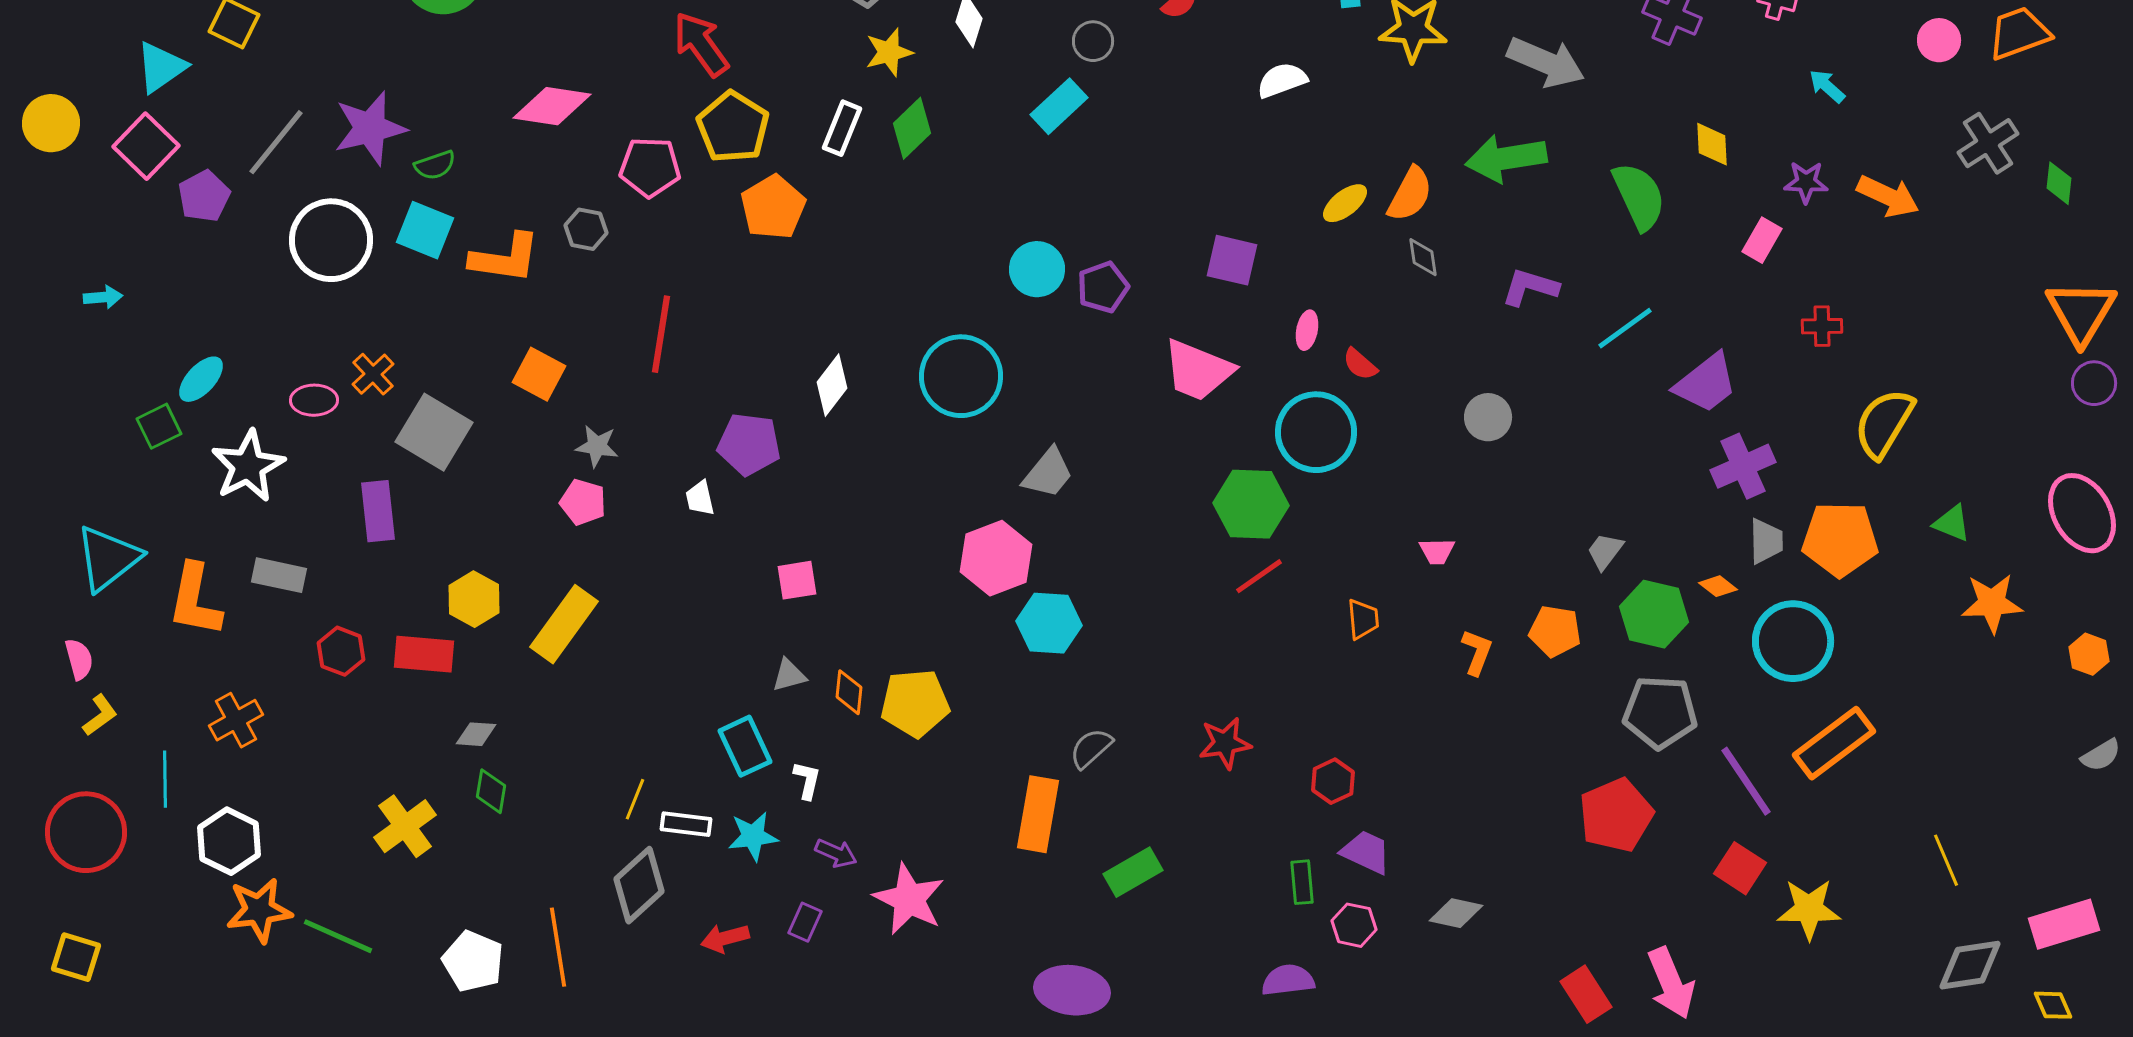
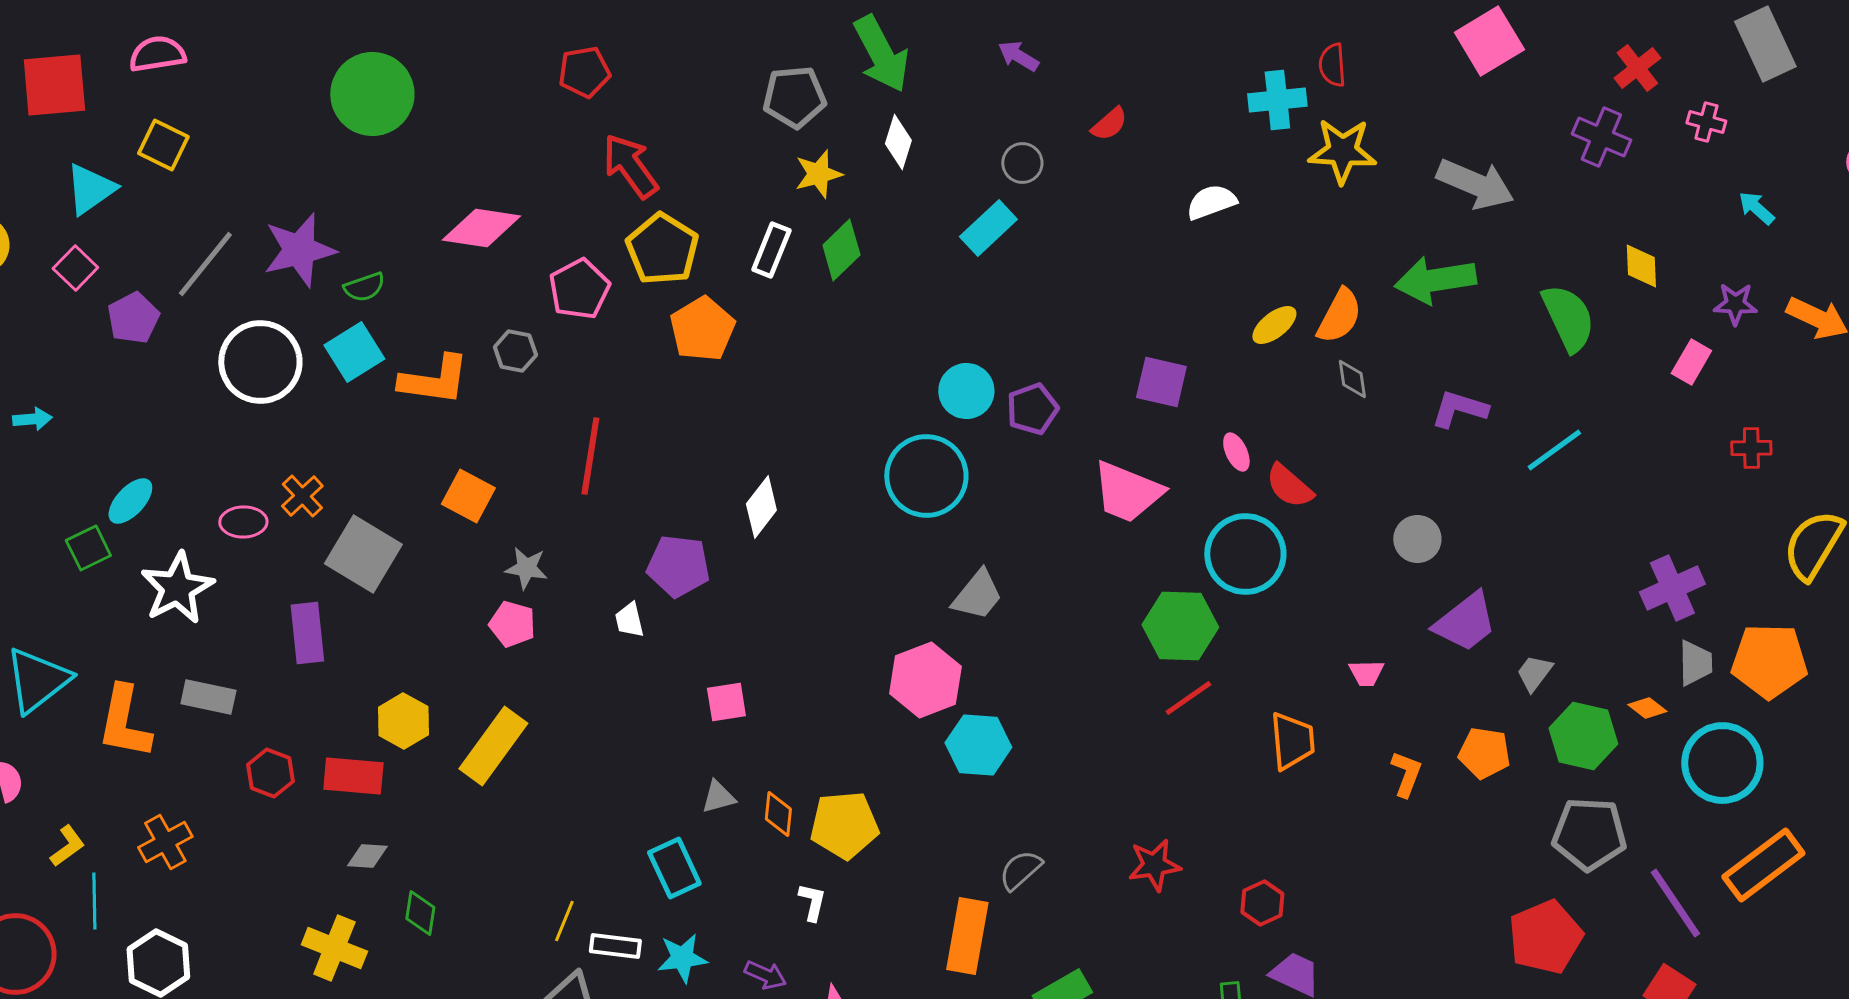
pink square: (146, 146) -> (75, 268), size x0.7
pink pentagon: (650, 167) -> (579, 289), turned -30
cyan square: (425, 230) -> (354, 352), turned 36
pink ellipse: (1307, 330) -> (1236, 452), turned -36
red semicircle: (1360, 364) -> (1289, 486), size x1.4
cyan circle: (961, 376) -> (926, 476), moved
purple trapezoid: (1706, 383) -> (1465, 622), moved
orange trapezoid: (1363, 619) -> (1292, 741), size x1.4
yellow L-shape: (100, 715) -> (67, 846), moved
gray diamond: (476, 734) -> (367, 856), moved
white L-shape: (807, 780) -> (812, 902), moved
yellow cross: (405, 826) -> (334, 948), turned -32

